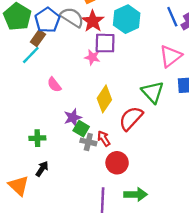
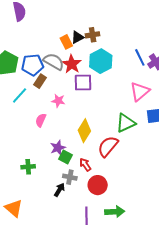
blue pentagon: (47, 20) -> (33, 65), turned 30
brown rectangle: (38, 38) -> (40, 81), moved
pink star: (92, 57) -> (58, 101), moved
pink semicircle: (54, 85) -> (41, 120), turned 64
green triangle: (153, 92) -> (126, 123), turned 50
gray cross: (88, 142) -> (70, 177), moved
black arrow: (42, 169) -> (59, 190), moved

